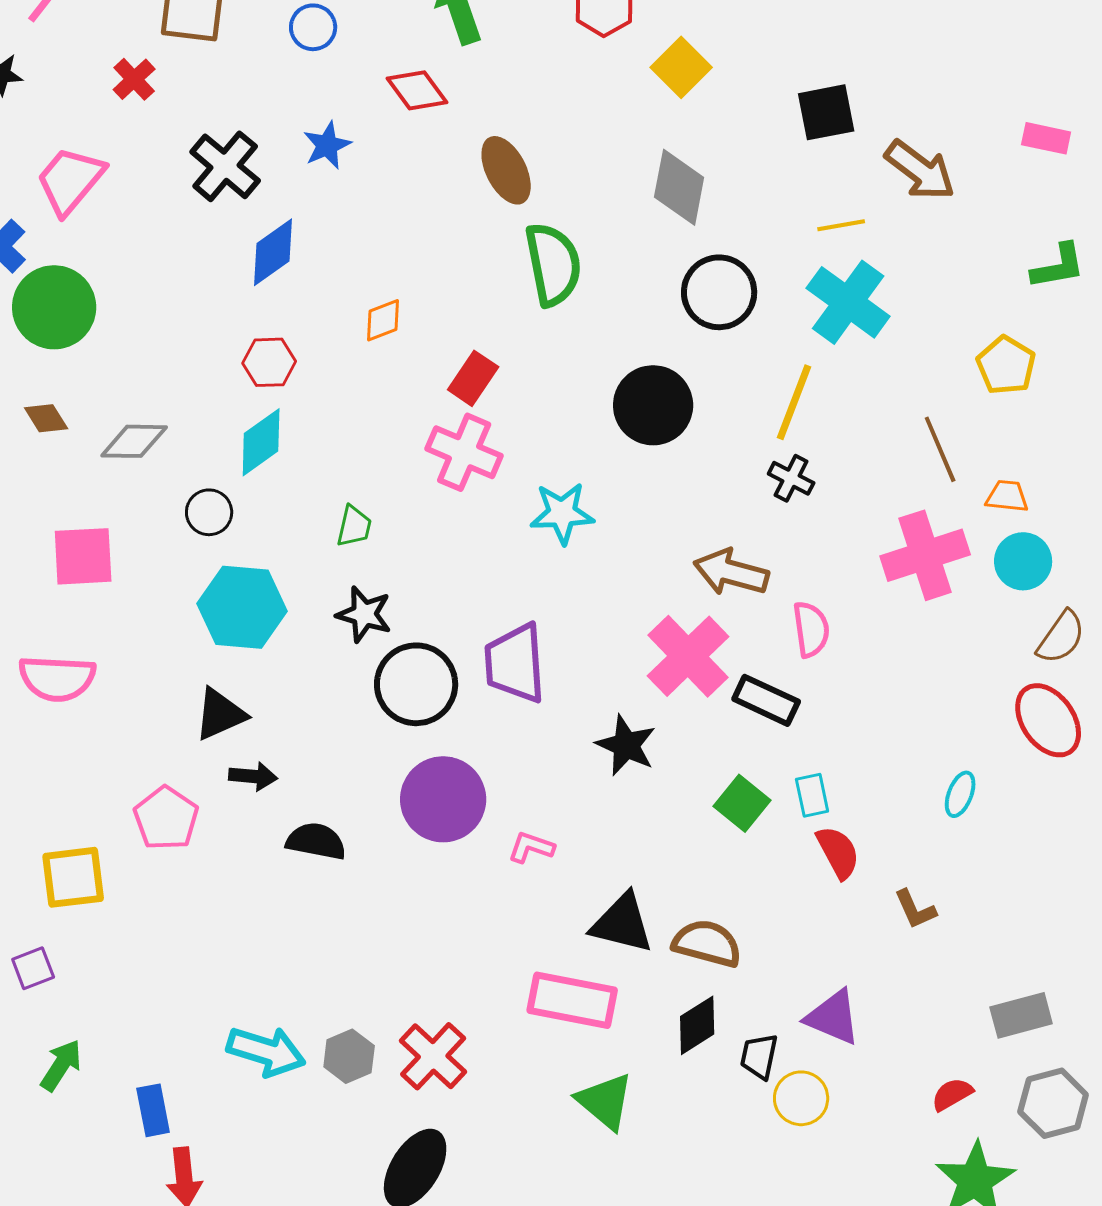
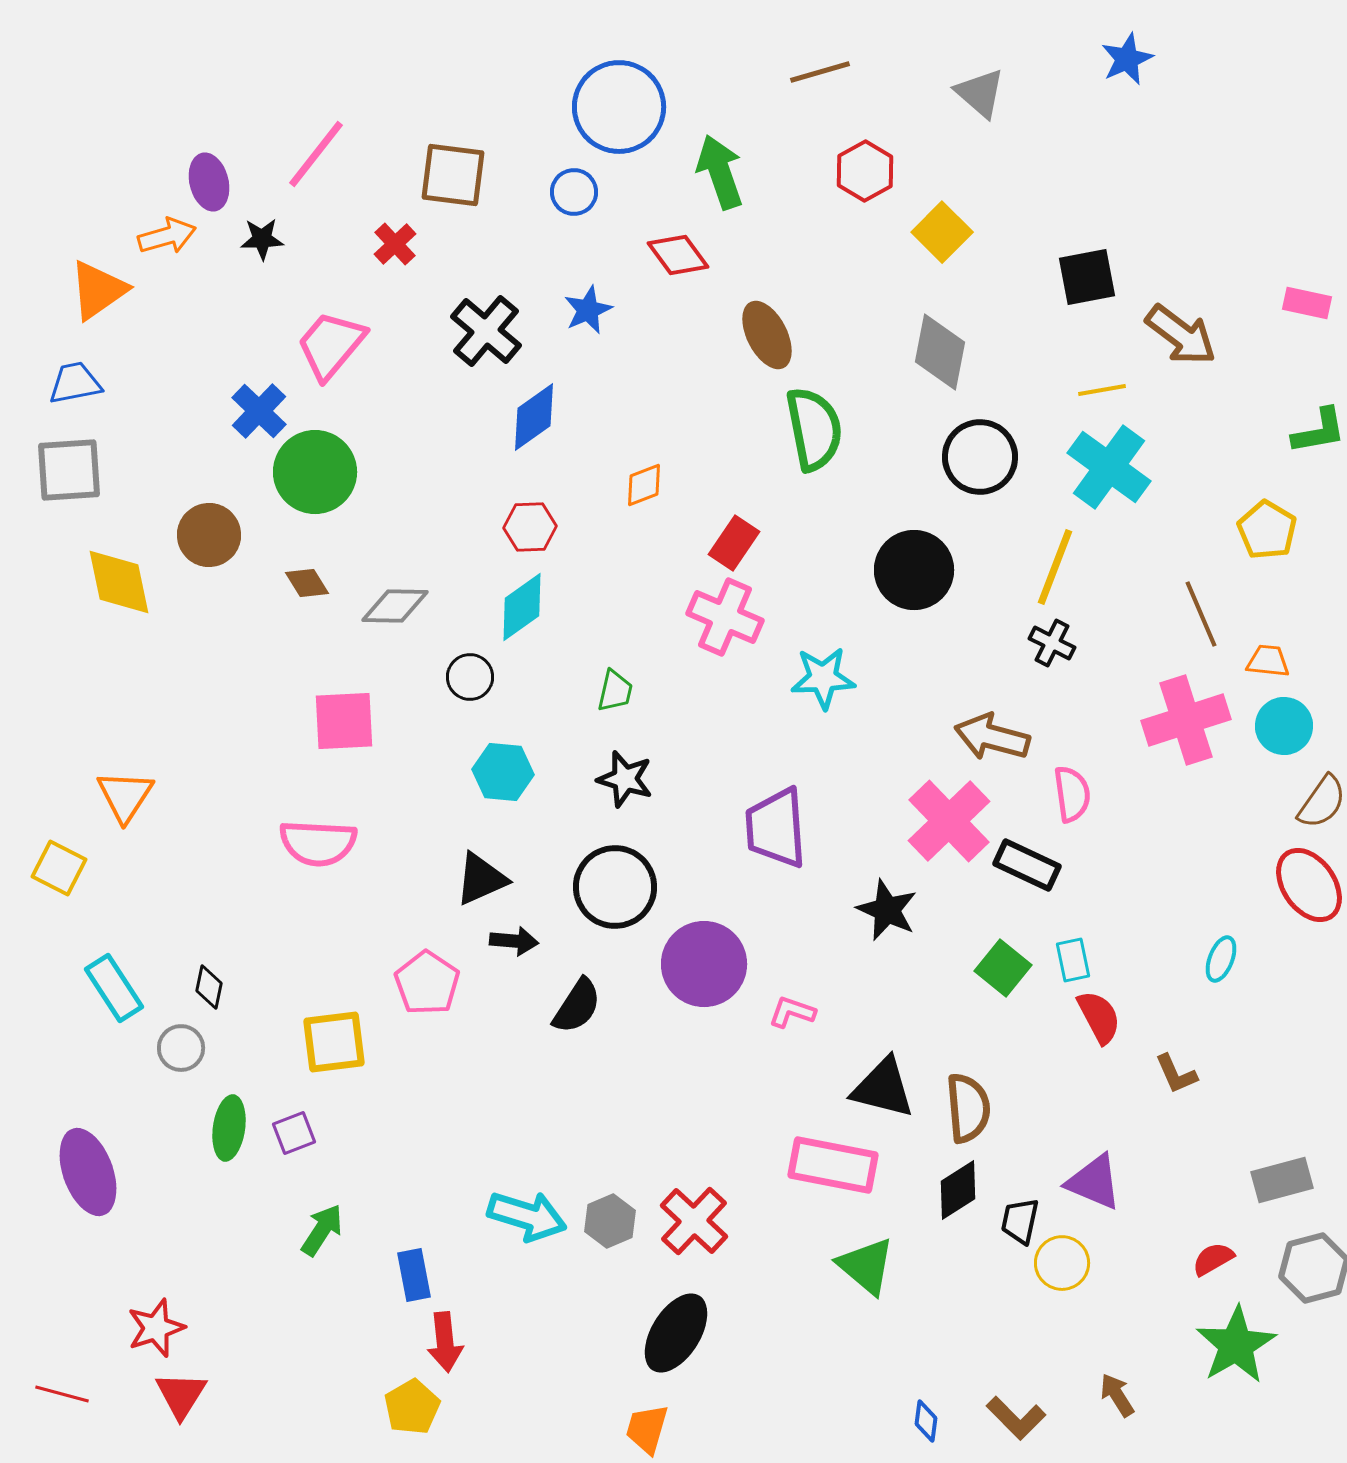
cyan hexagon: (242, 607) -> (503, 772), size x0.7
black circle: (416, 684) -> (615, 887), moved
black semicircle: (316, 841) -> (577, 1006), turned 112
brown semicircle: (707, 943) -> (968, 1108), turned 70

